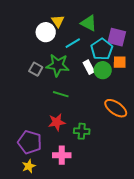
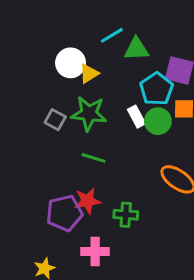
yellow triangle: (58, 21) -> (89, 74), moved, turned 32
green triangle: (89, 23) -> (136, 49), turned -30
cyan line: (73, 43) -> (112, 35), moved
purple pentagon: (30, 142) -> (64, 213), moved, turned -30

